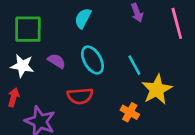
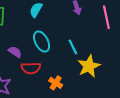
purple semicircle: (57, 61) -> (15, 52), moved
orange cross: (130, 112) -> (56, 83), moved

